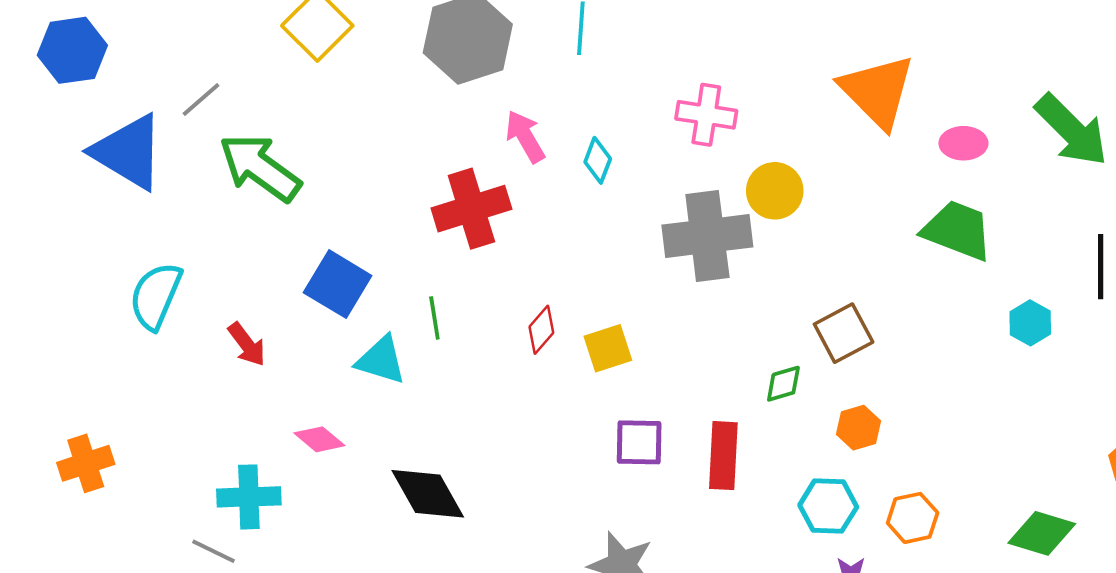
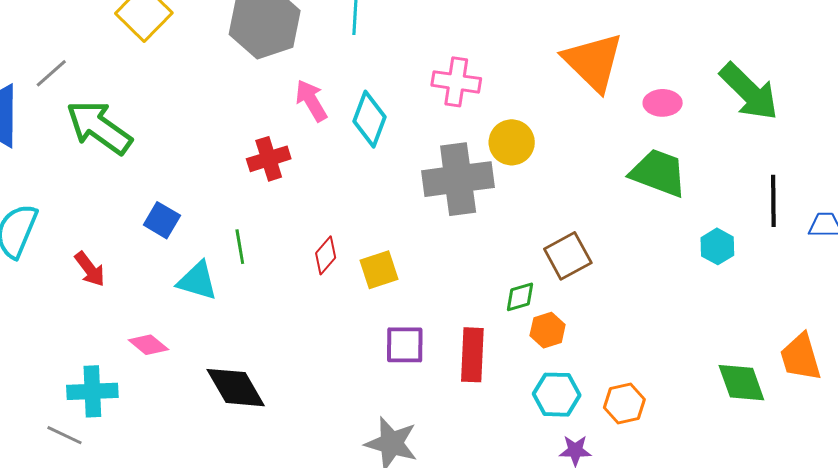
cyan diamond: (598, 160) -> (370, 119), size x1.5
red cross: (471, 209) -> (269, 159), size x0.7
blue square: (338, 284) -> (162, 220), size x0.7
orange hexagon: (859, 428) -> (548, 330), moved
green diamond: (1042, 533) -> (741, 383), moved, turned 54

